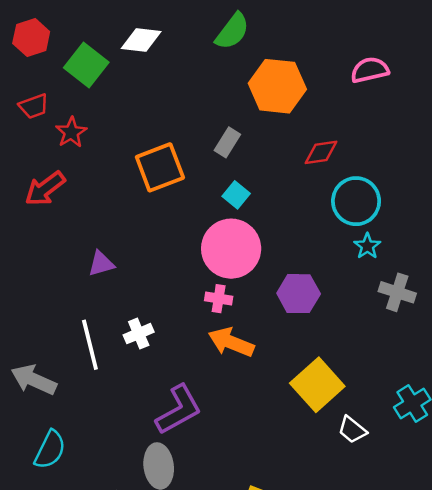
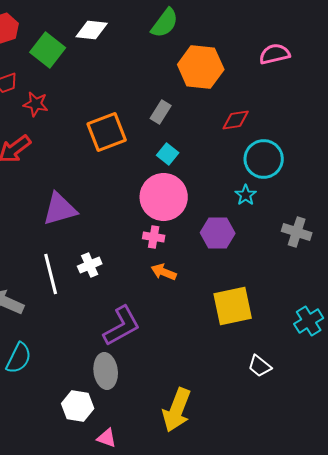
red star: (71, 132) -> (36, 104), turned -30
cyan star: (367, 246) -> (246, 195), moved
purple triangle: (101, 264) -> (60, 209), size x1.6
orange arrow: (231, 342) -> (164, 272), size x0.7
yellow square: (317, 385) -> (233, 306), turned 30
white trapezoid: (352, 430) -> (260, 366), moved

